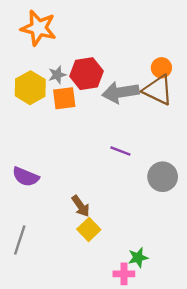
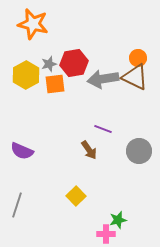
brown arrow: (81, 206) -> (89, 150), moved

